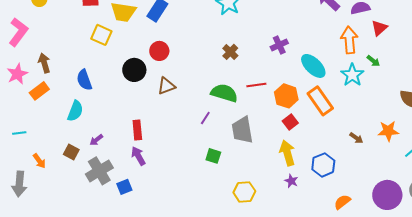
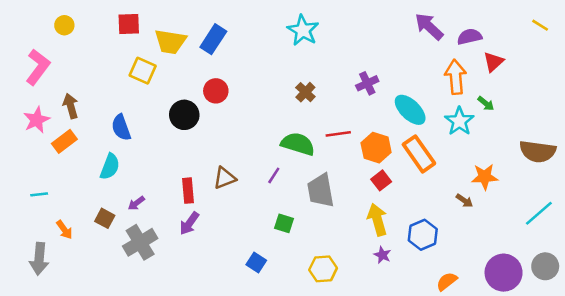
brown triangle: (166, 86) -> (225, 178), moved
orange star: (388, 131) -> (485, 177), moved
purple arrow: (138, 156) -> (189, 223), turned -114
blue square: (124, 187) -> (256, 263), moved, turned -35

